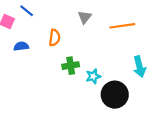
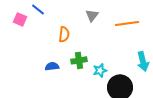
blue semicircle: (21, 46) -> (52, 66), moved

